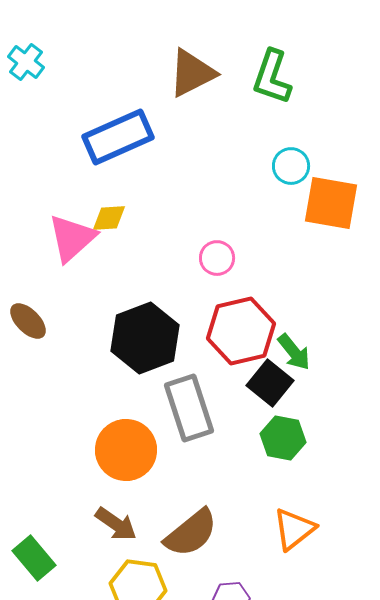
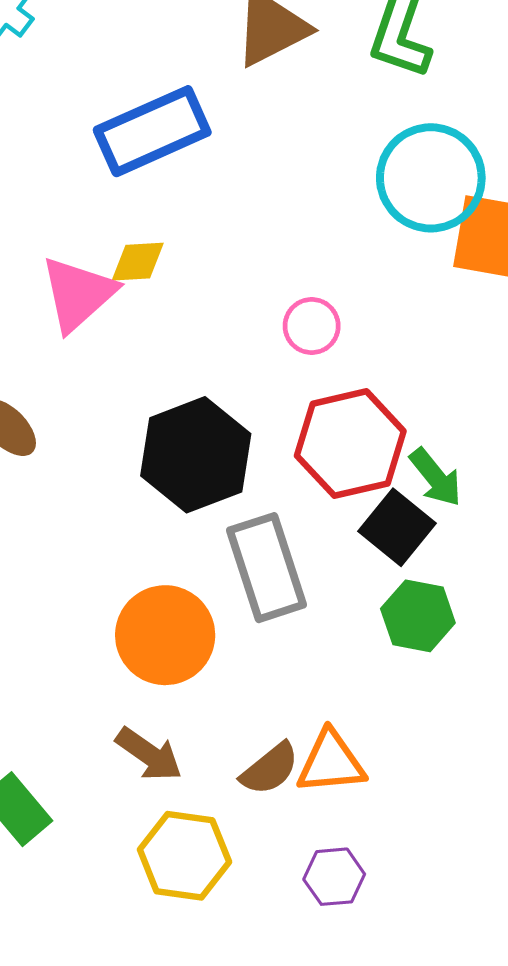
cyan circle: (291, 166) -> (431, 178), size x1.8
orange triangle: (294, 529) -> (331, 762), moved, turned 33
brown semicircle: (191, 533) -> (270, 769), size x0.7

